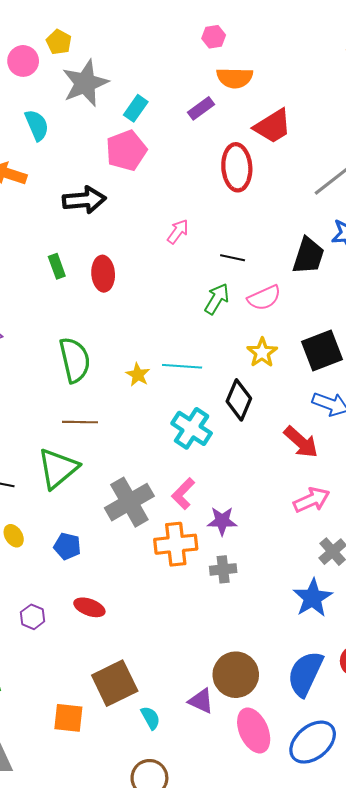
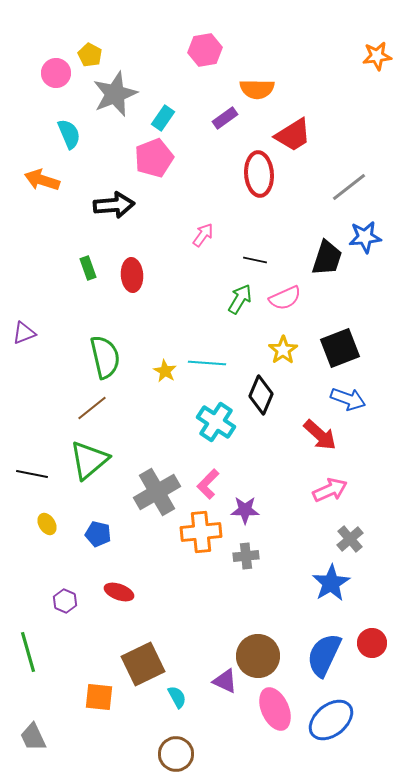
pink hexagon: (214, 37) -> (205, 50), moved, size x1.5
brown line: (80, 422) -> (92, 408), moved, turned -40

